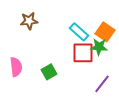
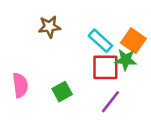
brown star: (29, 21) -> (49, 27), moved
purple line: (102, 84) -> (110, 102), moved

